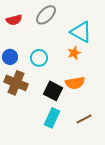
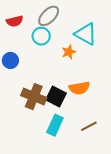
orange star: (74, 53) -> (69, 52), moved
cyan circle: (39, 58) -> (41, 36), moved
brown cross: (16, 83) -> (34, 97), moved

